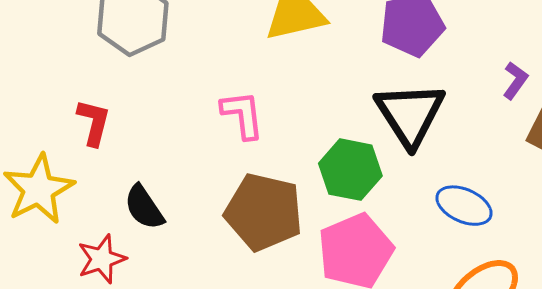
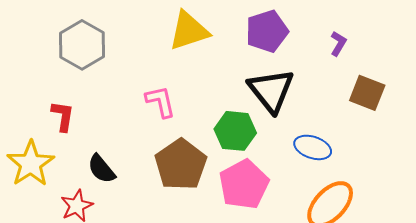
purple L-shape: (515, 80) -> (338, 44), moved
brown pentagon: (264, 212) -> (181, 164), turned 30

